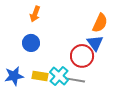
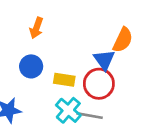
blue triangle: (95, 43) -> (104, 60), moved
yellow rectangle: (40, 76) -> (64, 80), moved

